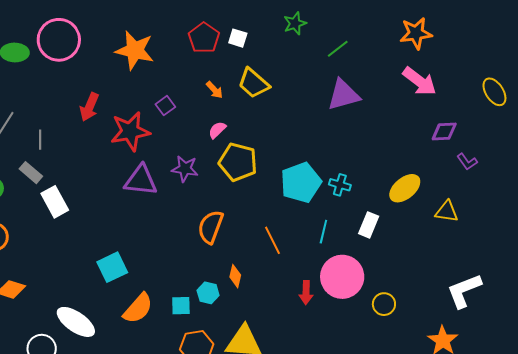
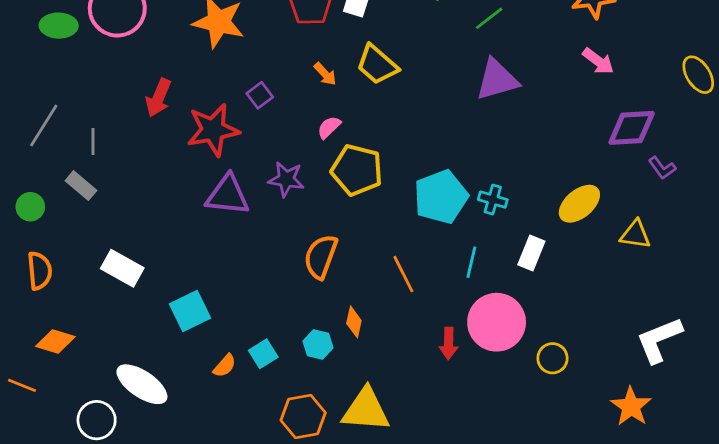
pink arrow: (420, 81) -> (598, 61), size x0.7
purple diamond: (444, 131) -> (632, 128), size x1.4
white rectangle: (55, 202) -> (122, 268), moved, turned -32
cyan square: (181, 306) -> (263, 354), moved, turned -30
orange semicircle: (138, 308) -> (225, 366), size x0.6

